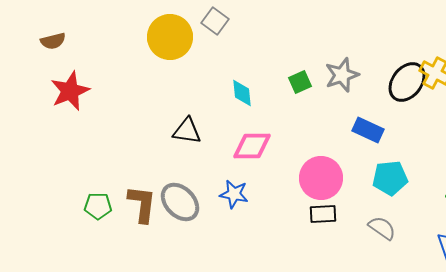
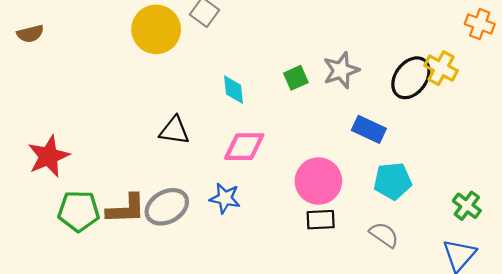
red star: (70, 91) -> (49, 156), moved
gray ellipse: (180, 202) -> (167, 207), turned -75
brown L-shape: (142, 204) -> (126, 209), turned 81
green pentagon: (98, 206) -> (79, 211), size x1.4

